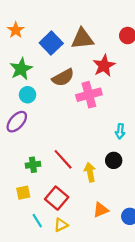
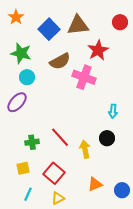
green star: (21, 69) -> (21, 53), turned -30
pink cross: (89, 95) -> (84, 77), turned 35
cyan line: (37, 221) -> (28, 194), moved, turned 56

